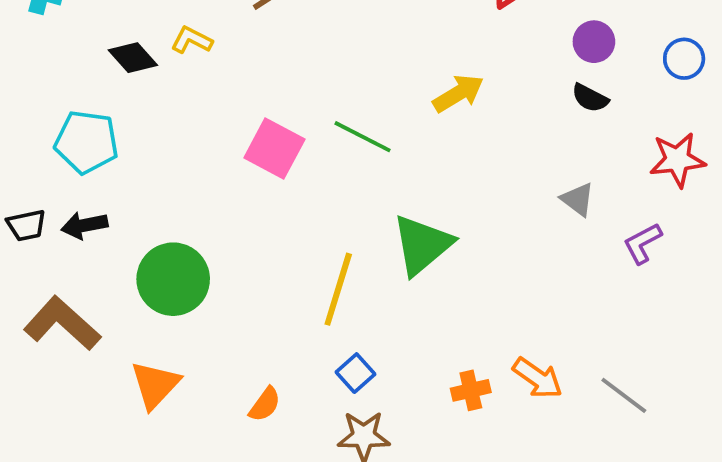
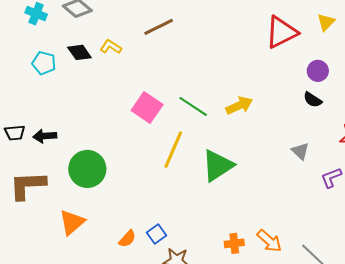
yellow arrow: (458, 93) -> (239, 105), moved
cyan pentagon: (86, 142) -> (44, 63), moved, size x0.7
yellow line: (338, 289) -> (173, 150), moved
brown L-shape: (62, 323) -> (28, 185), turned -51
blue square: (356, 373) -> (157, 234), moved

